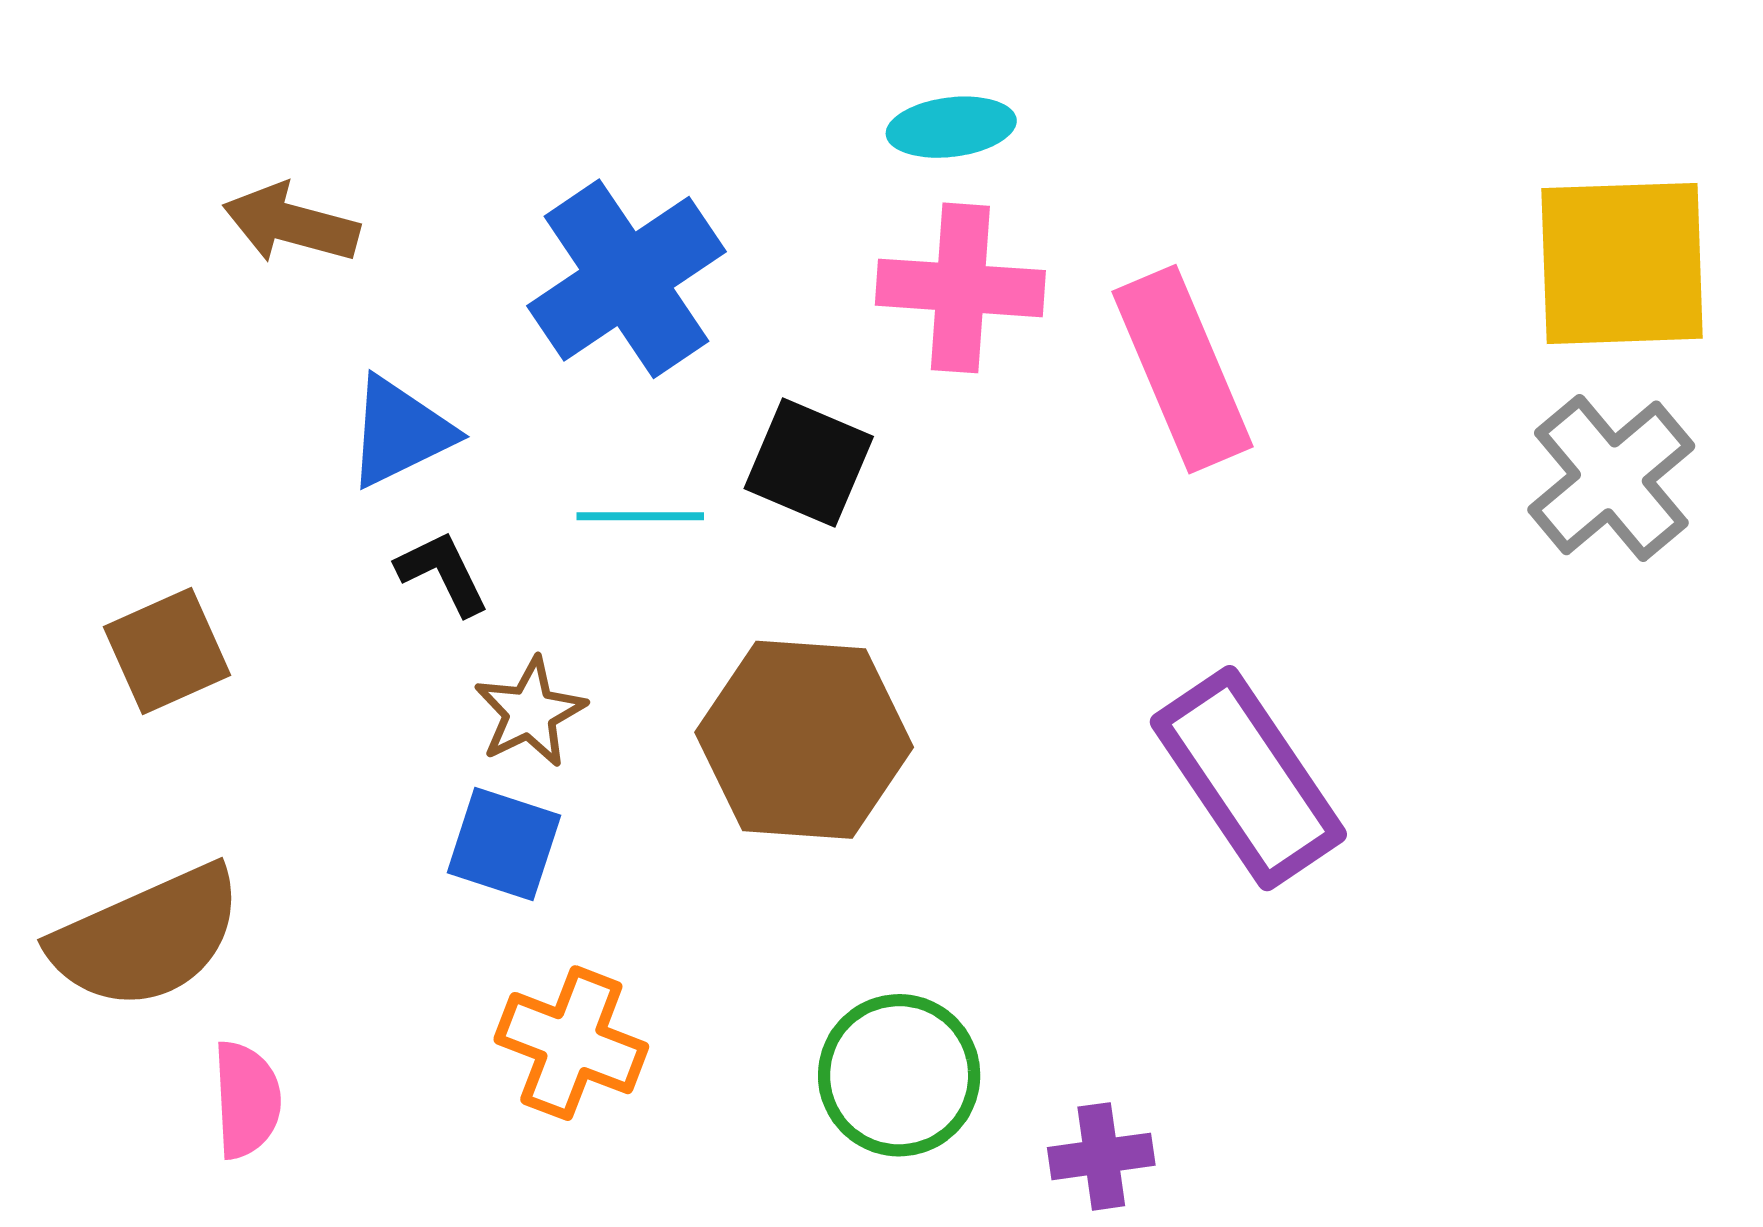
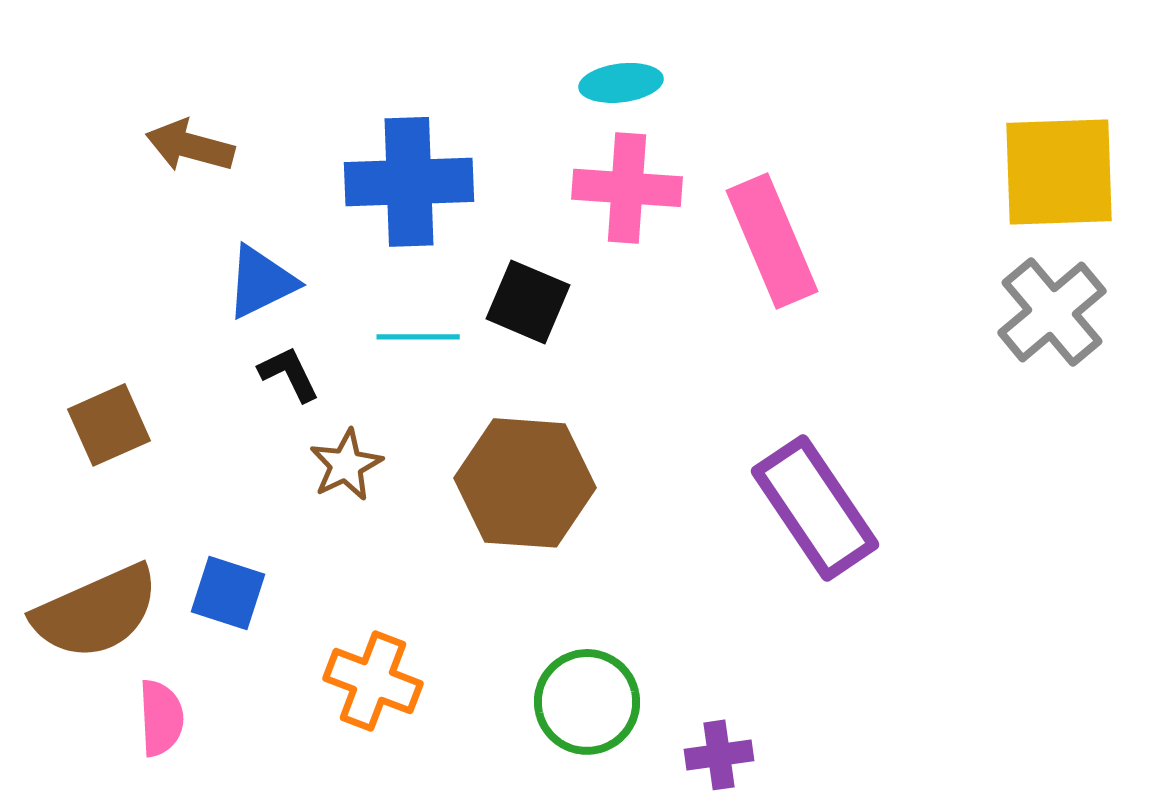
blue cross: (626, 279) -> (409, 182), turned 32
blue square: (504, 844) -> (228, 593), moved

